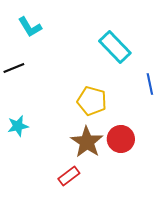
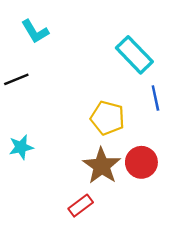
blue line: (150, 84) -> (155, 98), moved

